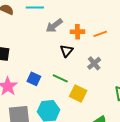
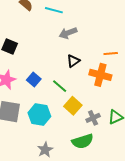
orange cross: (78, 32) -> (100, 75), moved, size x1.5
gray cross: (94, 63) -> (93, 118), moved

